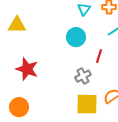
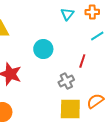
cyan circle: (76, 37) -> (43, 49), moved

